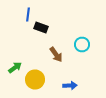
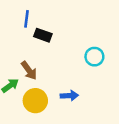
brown arrow: (56, 54) -> (29, 70), moved
blue arrow: (70, 86) -> (69, 96), moved

